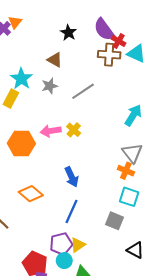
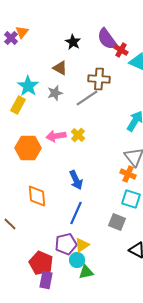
brown cross: (109, 55) -> (99, 79), moved
orange diamond: (31, 194) -> (37, 196), turned 45
cyan circle: (64, 261) -> (77, 260), moved

